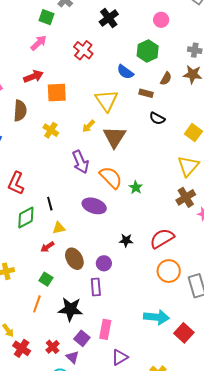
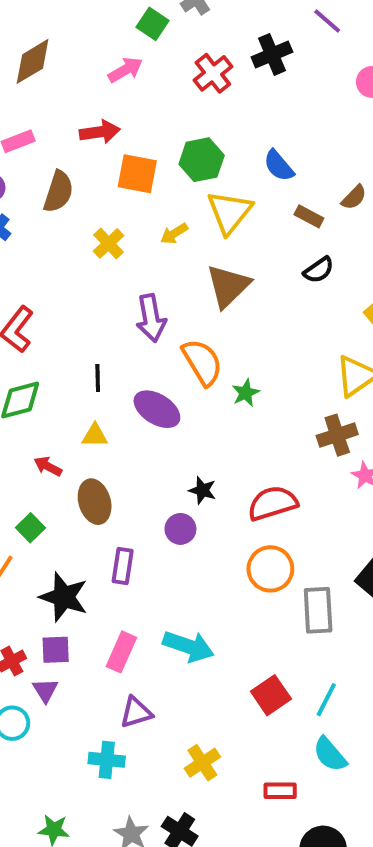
red cross: (83, 50) -> (213, 73), moved
green hexagon: (148, 51) -> (202, 160), moved
black semicircle: (157, 118) -> (319, 270), turned -77
yellow arrow: (89, 126) -> (174, 234), moved
black line: (50, 204) -> (98, 378), moved
yellow triangle: (59, 228) -> (95, 436), moved
red arrow: (47, 247) -> (48, 466), turned 48
purple circle: (104, 263) -> (180, 529), moved
cyan arrow: (156, 317) -> (188, 646), moved
purple square: (82, 338) -> (56, 650), moved, turned 35

